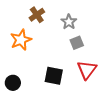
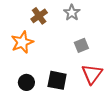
gray star: (69, 22) -> (72, 13), moved
black circle: (13, 83) -> (26, 82), moved

